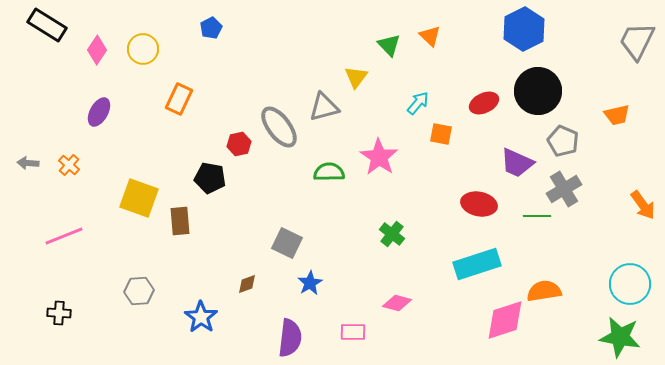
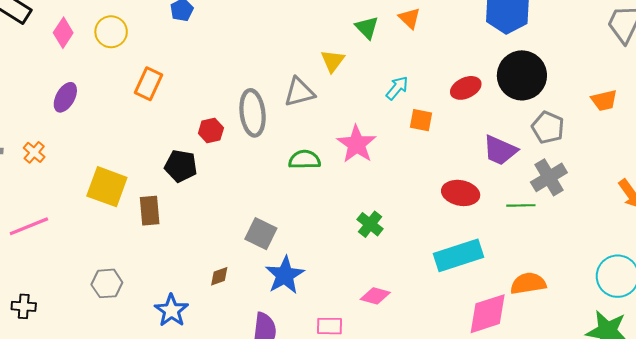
gray ellipse: (279, 127) -> (253, 113), turned 30
blue star: (310, 283) -> (285, 275), size x1.5

